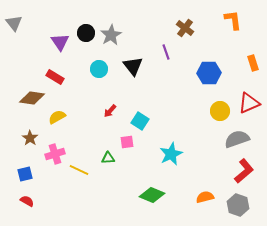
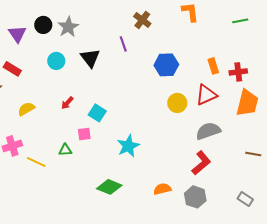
orange rectangle: (253, 63) -> (213, 66), moved
yellow semicircle: (57, 117) -> (26, 109), moved
gray semicircle: (237, 139) -> (208, 131), moved

